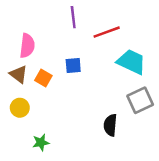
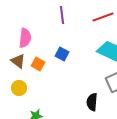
red line: (107, 32) -> (103, 17), moved
blue square: (73, 66) -> (62, 54), turned 32

